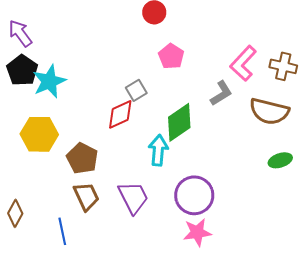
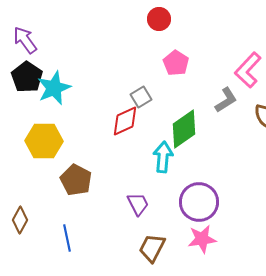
brown pentagon: (82, 158) -> (76, 180), moved
brown trapezoid: (86, 196) -> (152, 248), moved, turned -128
purple trapezoid: (133, 197) -> (138, 204), size x0.7

